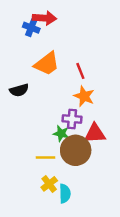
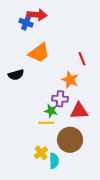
red line: (80, 71) -> (82, 59), moved
brown circle: (76, 150) -> (70, 140), moved
yellow line: (46, 158) -> (46, 123), moved

